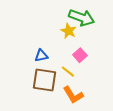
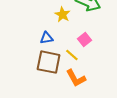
yellow star: (69, 31) -> (62, 15), moved

